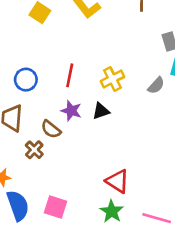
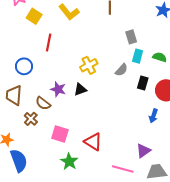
red line: (70, 75) -> (49, 43), moved
pink square: (55, 207) -> (60, 134), moved
green star: (112, 211) -> (69, 162), moved

